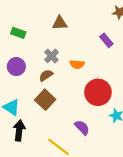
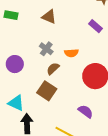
brown triangle: (60, 23) -> (49, 17), turned 35
green rectangle: (18, 33) -> (11, 15), moved
brown semicircle: (46, 75) -> (53, 69), moved

